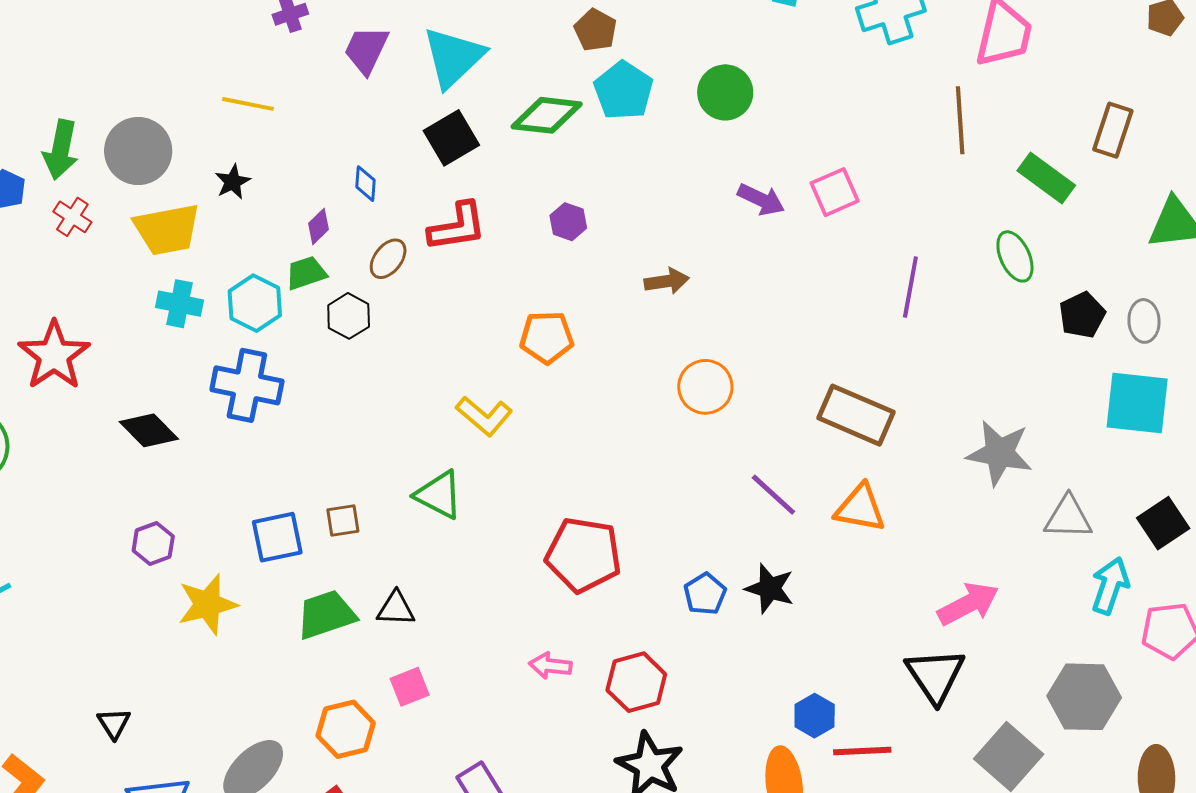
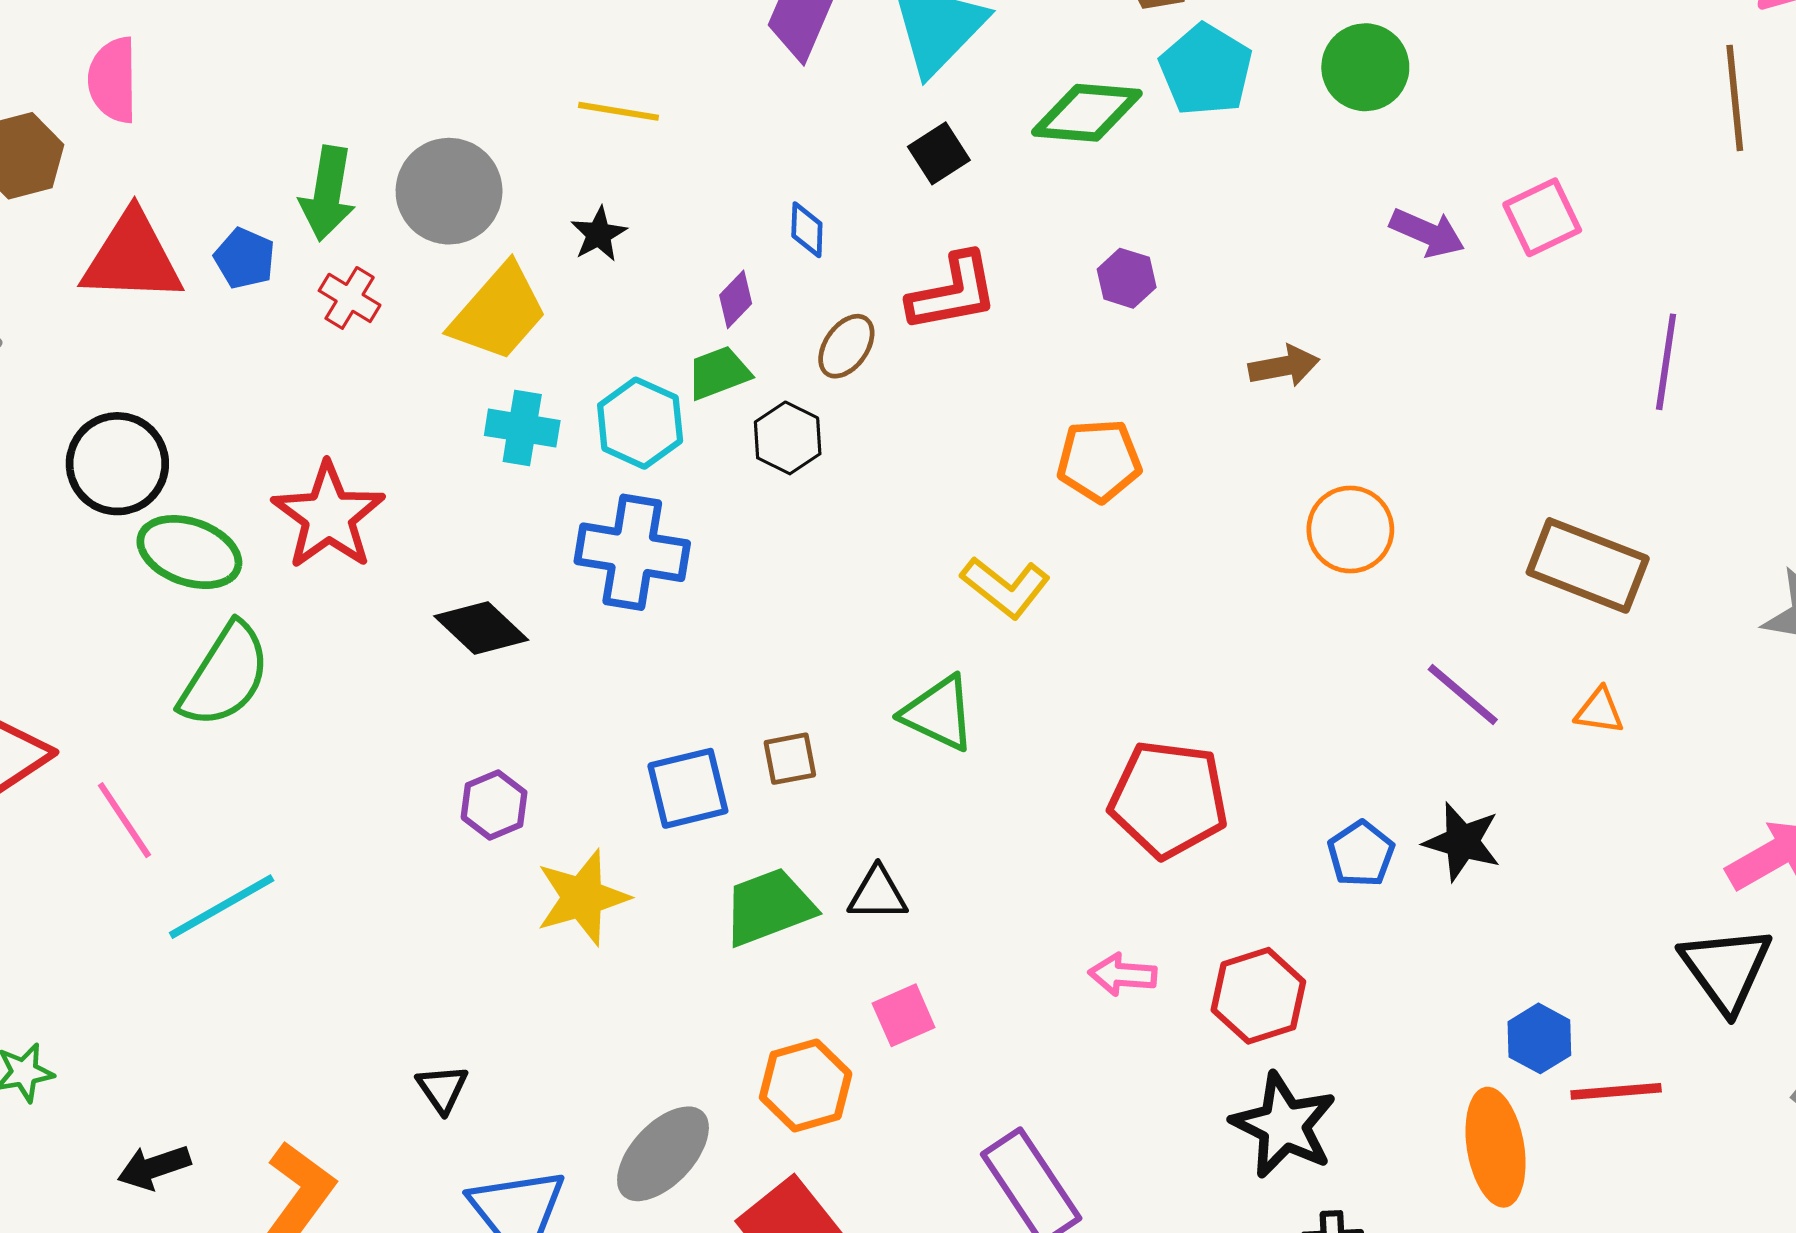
black square: (451, 138) -> (939, 153), size x0.7
yellow trapezoid: (167, 230) -> (499, 313), turned -36
orange triangle: (860, 508) -> (1599, 711), size x0.6

